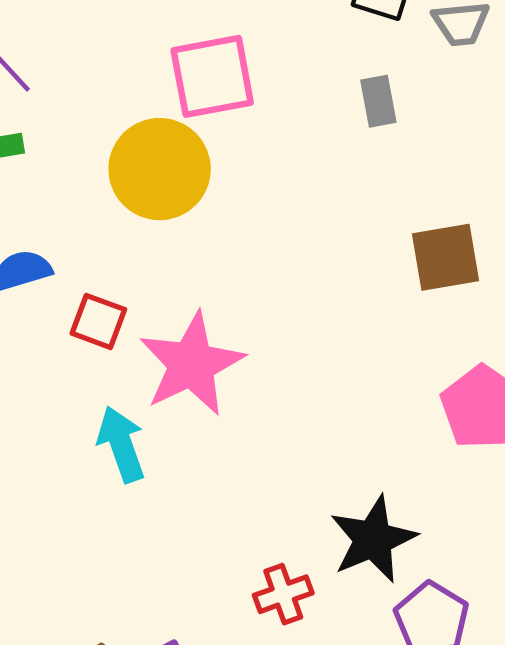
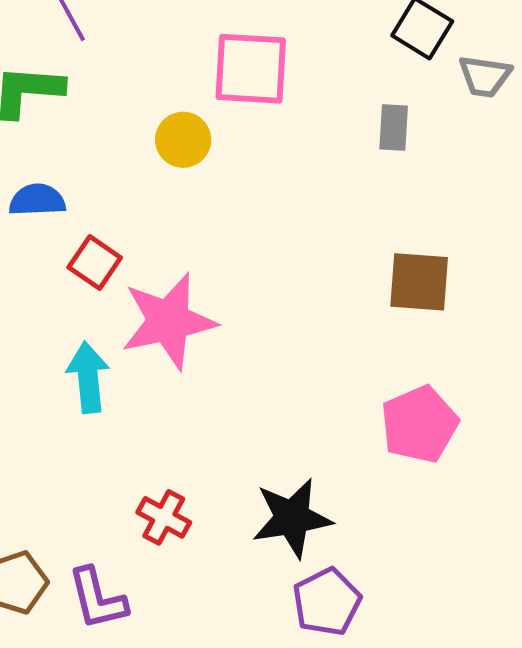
yellow circle: (160, 169) -> (183, 140), size x0.6
red cross: (283, 594) -> (164, 517), moved, turned 34

